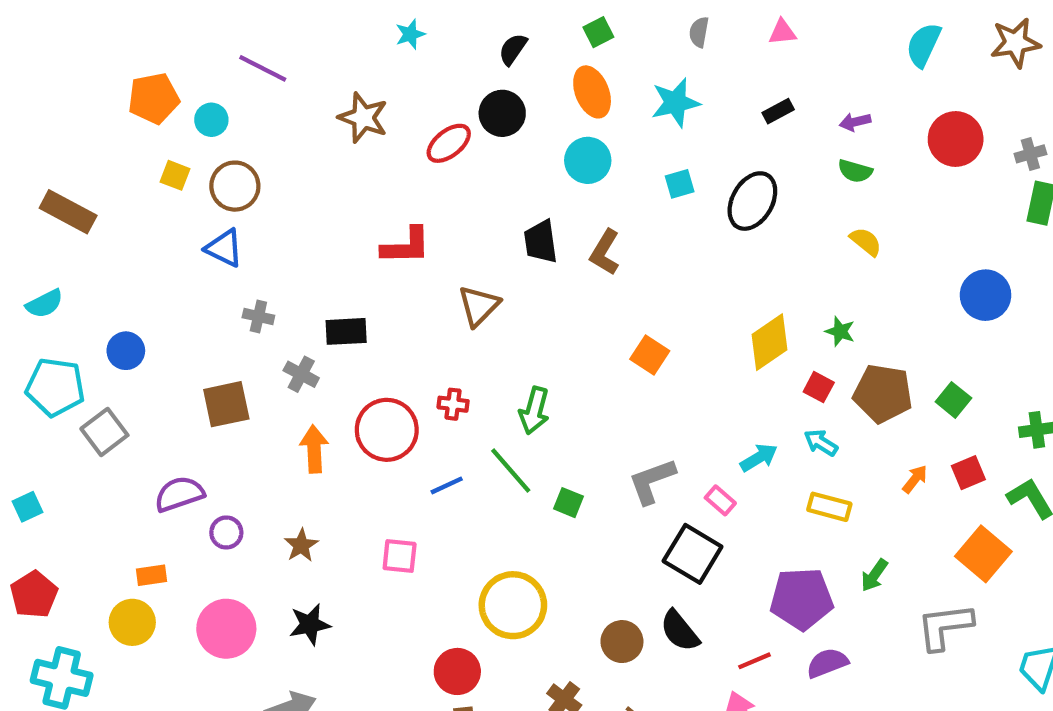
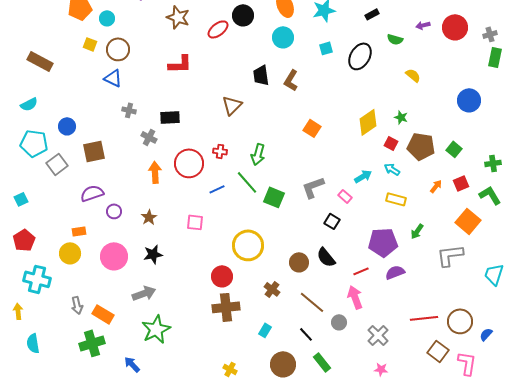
purple arrow: (855, 122) -> (423, 25), moved
green semicircle: (855, 171) -> (395, 39), moved
red L-shape: (406, 246) -> (180, 64), moved
brown square: (226, 404) -> (94, 151), moved
green square: (569, 503) -> (274, 197), size x1.5
black square: (693, 554) -> (332, 221), size x0.6

